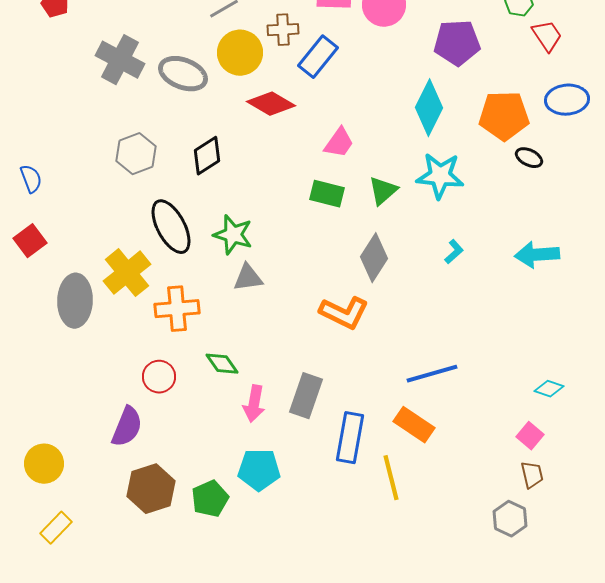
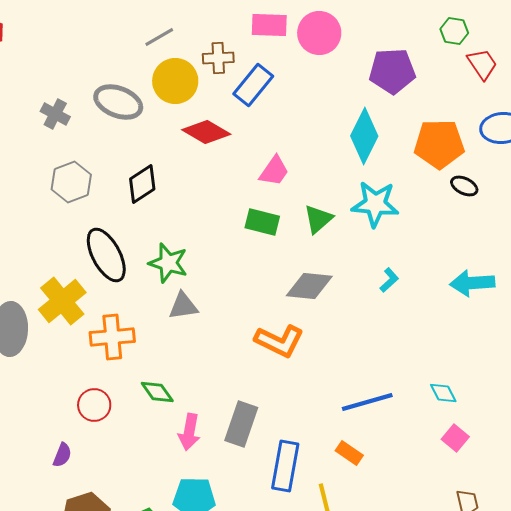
gray cross: (120, 60) -> (55, 114), moved, size x0.6
gray diamond: (374, 258) -> (309, 286), turned 63
cyan diamond: (549, 389) -> (443, 393), moved, turned 44
orange rectangle: (414, 425) -> (349, 453), size x0.7
purple semicircle: (127, 427) -> (62, 455), size x0.6
pink square: (530, 436) -> (455, 438), moved

